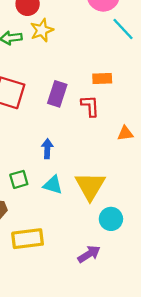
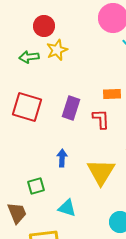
cyan triangle: (53, 185) -> (67, 208), moved
yellow triangle: (90, 186) -> (101, 172), moved

